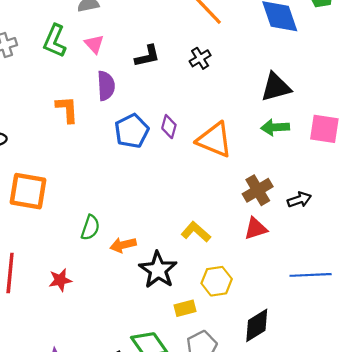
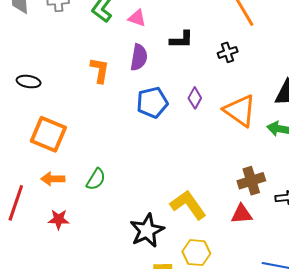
pink triangle: (94, 44) -> (137, 18), turned -42
purple diamond: (169, 127) -> (195, 98), moved
orange triangle: (214, 140) -> (240, 111), moved
yellow L-shape: (196, 232) -> (188, 205), size x1.4
orange arrow: (123, 245) -> (53, 179), moved

